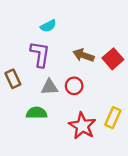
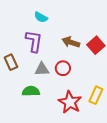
cyan semicircle: (48, 26) -> (41, 17), turned 56

